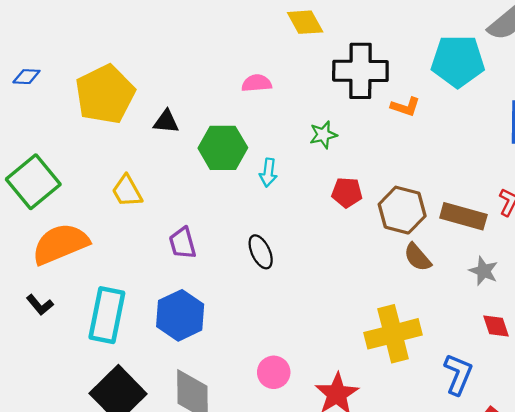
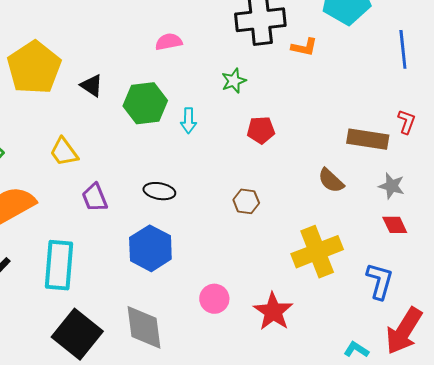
black triangle: (166, 122) -> (92, 86), turned 35
brown hexagon: (402, 210) -> (246, 201), moved, size x0.6
purple trapezoid: (183, 243) -> (95, 198), moved
black ellipse: (261, 252) -> (159, 191), moved, turned -48
blue hexagon: (180, 315) -> (150, 248), moved
red diamond: (496, 326) -> (395, 225), moved

